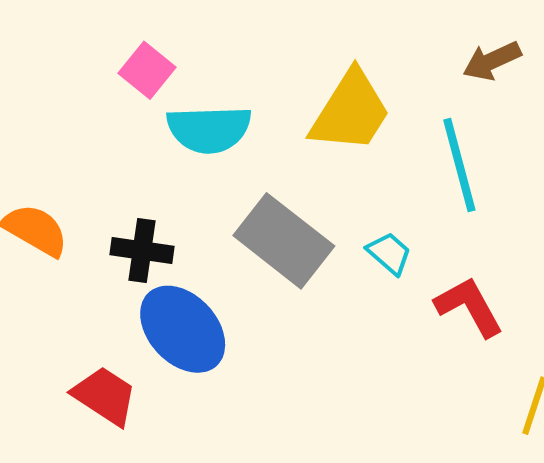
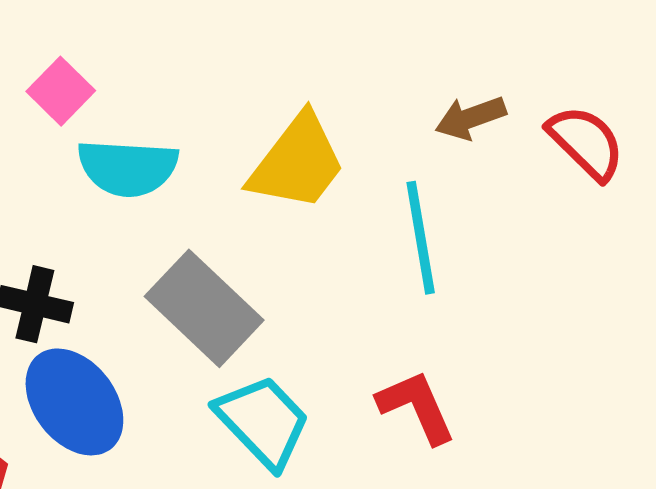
cyan trapezoid: (389, 253) -> (263, 422), moved, size x1.8

